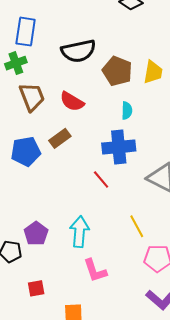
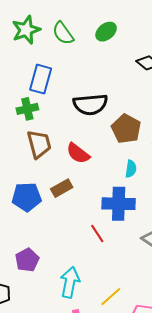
yellow line: (137, 226) -> (111, 297), moved, turned 70
purple pentagon: (36, 233) -> (27, 260), moved

